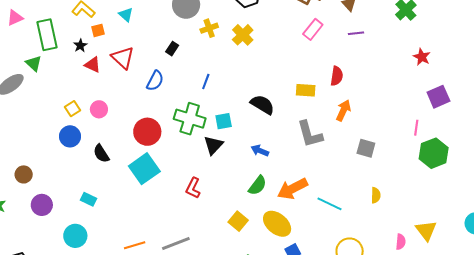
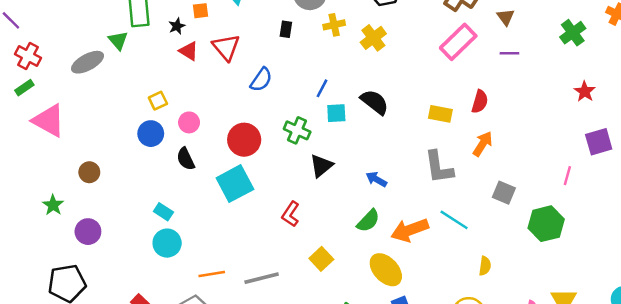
pink rectangle: (313, 29) -> (458, 42), size x1.4
black rectangle: (172, 49) -> (286, 29), moved, turned -32
black semicircle: (262, 105) -> (375, 102), moved
pink circle: (99, 109) -> (189, 122), moved
green cross: (190, 119) -> (297, 130), size x0.7
cyan square: (224, 121) -> (336, 113), moved
green hexagon: (434, 153) -> (546, 224), moved
yellow semicircle: (376, 195) -> (485, 266), moved
cyan line: (330, 204) -> (454, 220), moved
purple circle: (42, 205) -> (88, 232), moved
yellow square: (238, 221) -> (321, 259), moved
cyan circle: (75, 236) -> (167, 243), moved

